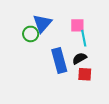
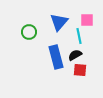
blue triangle: (42, 23) -> (59, 22), moved
pink square: (77, 25) -> (87, 20), moved

